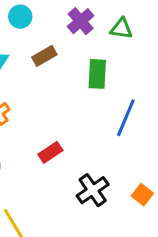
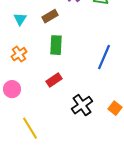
green rectangle: (97, 74) -> (56, 45), moved

